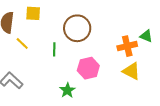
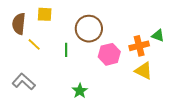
pink hexagon: (88, 68) -> (109, 54), moved

